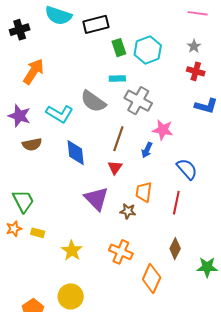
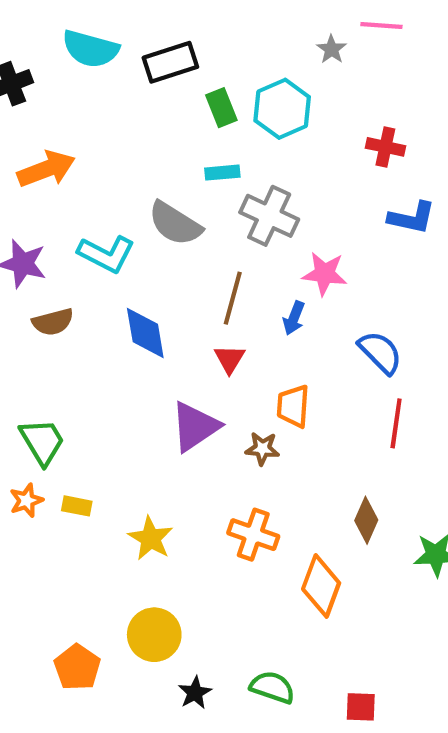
gray star: (194, 46) -> (332, 49), moved
orange arrow: (34, 71) -> (46, 169), turned 40
purple triangle: (96, 199) -> (195, 427), turned 44
red line: (176, 203) -> (396, 423), moved

